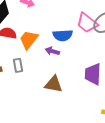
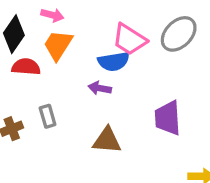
pink trapezoid: (87, 23) -> (129, 39), moved
orange trapezoid: (29, 40) -> (58, 45), moved

